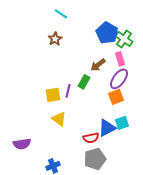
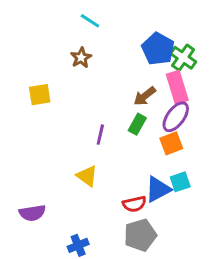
pink rectangle: (120, 59) -> (177, 87), size x1.5
green rectangle: (84, 82) -> (137, 124), moved
yellow square: (53, 95) -> (40, 95), moved

